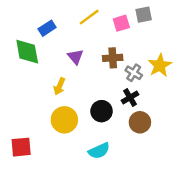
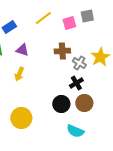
purple triangle: (76, 57) -> (22, 50), moved, turned -32
black circle: (102, 111) -> (61, 104), moved
yellow circle: (64, 120) -> (21, 118), moved
cyan semicircle: (99, 151) -> (75, 131), moved, turned 48

